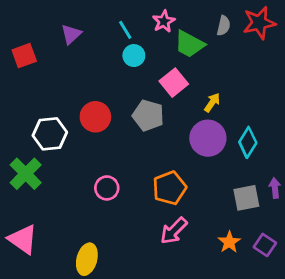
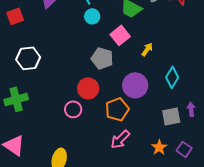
red circle: (95, 117) -> (88, 88), moved
white hexagon: (50, 134) -> (28, 58), moved
purple circle: (208, 138) -> (135, 85), moved
green cross: (26, 174) -> (16, 99), turned 30

